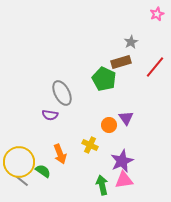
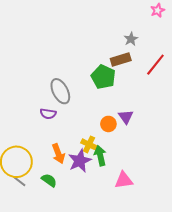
purple star: (122, 161) -> (80, 161), moved
green semicircle: (43, 171) -> (49, 180), moved
green arrow: (102, 185) -> (100, 156), moved

